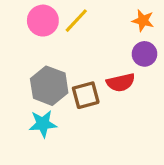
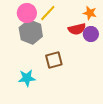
red semicircle: (121, 82) -> (77, 29), moved
gray hexagon: (49, 86) -> (31, 32), moved

